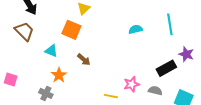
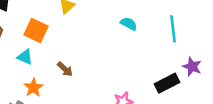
cyan semicircle: (136, 29) -> (129, 24), moved, turned 40
orange square: (71, 30) -> (36, 31), moved

